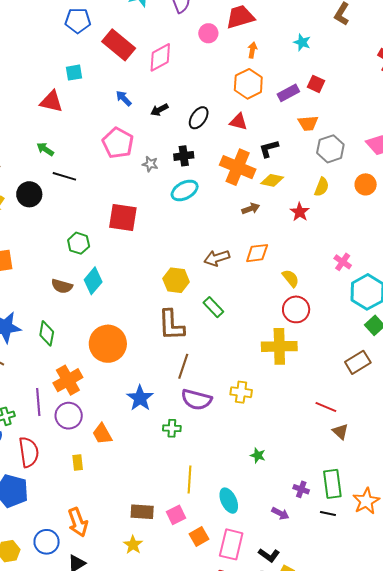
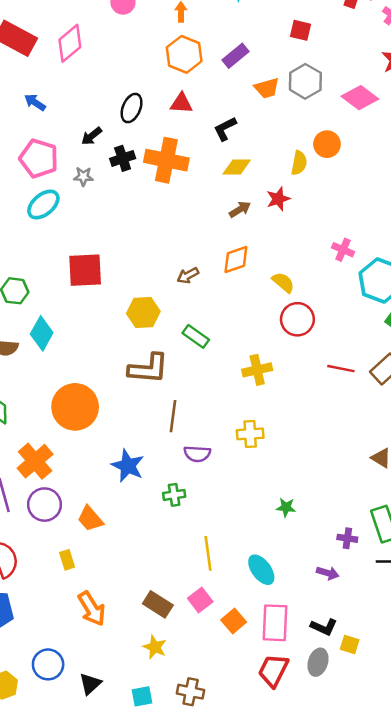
red square: (316, 84) -> (301, 30), moved
black arrow: (159, 110) -> (92, 136), moved
gray hexagon: (330, 149) -> (305, 81), moved
orange cross: (238, 167) -> (166, 160), moved
orange circle: (366, 184) -> (327, 144), moved
cyan ellipse: (185, 190) -> (43, 205), moved
brown arrow: (251, 209) -> (240, 209), moved
red star: (300, 212) -> (278, 199), turned 30
red square: (123, 218) -> (85, 270), moved
brown arrow: (217, 258) -> (188, 275), size x0.7
brown L-shape: (171, 325) -> (148, 369), turned -72
yellow cross: (279, 346) -> (257, 370), moved, size x0.7
purple semicircle: (196, 400) -> (197, 454), size x0.7
red line: (326, 407) -> (341, 369), moved
brown rectangle: (142, 512) -> (158, 604), turned 40
orange arrow: (78, 522) -> (92, 609), moved

